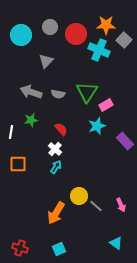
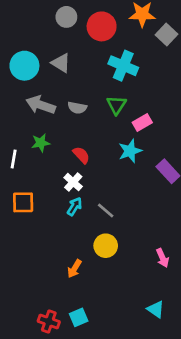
cyan circle: (21, 35) -> (24, 66), moved
cyan cross: (99, 50) -> (123, 66), moved
gray triangle: (46, 61) -> (61, 63), turned -42
green triangle: (87, 92) -> (116, 105), size x0.7
gray line: (96, 206) -> (106, 211), moved
orange arrow: (56, 213) -> (75, 269), size x0.6
red cross: (20, 248) -> (49, 321), moved

